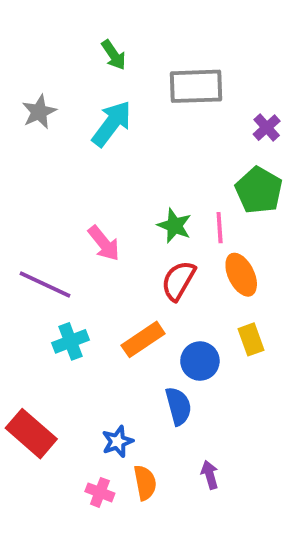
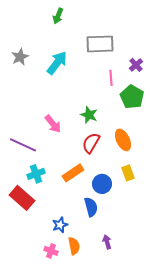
green arrow: (114, 55) -> (58, 16), moved, turned 56
pink line: (220, 228) -> (111, 78), moved
red rectangle: (31, 434) -> (22, 198), moved

